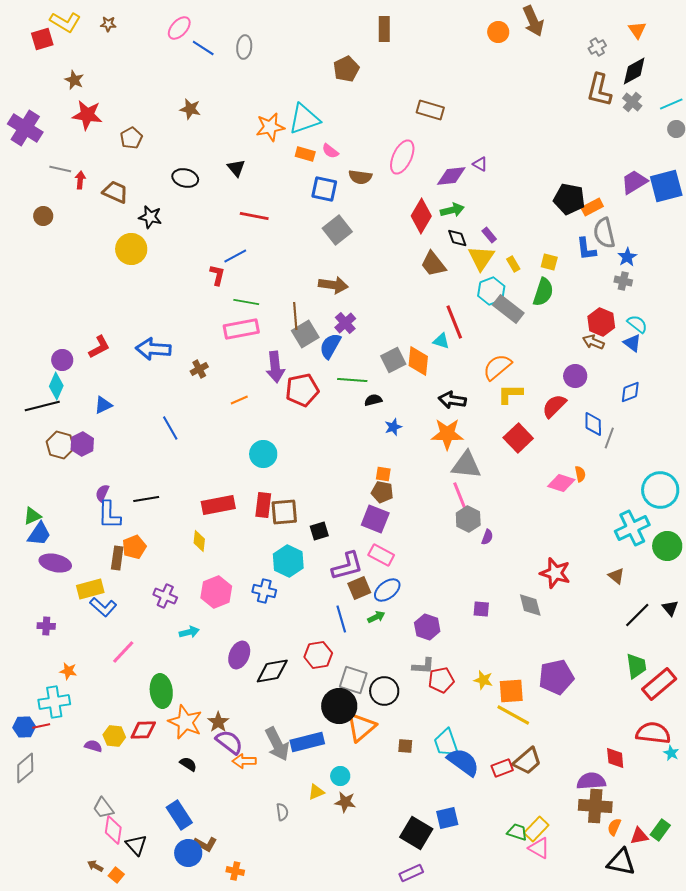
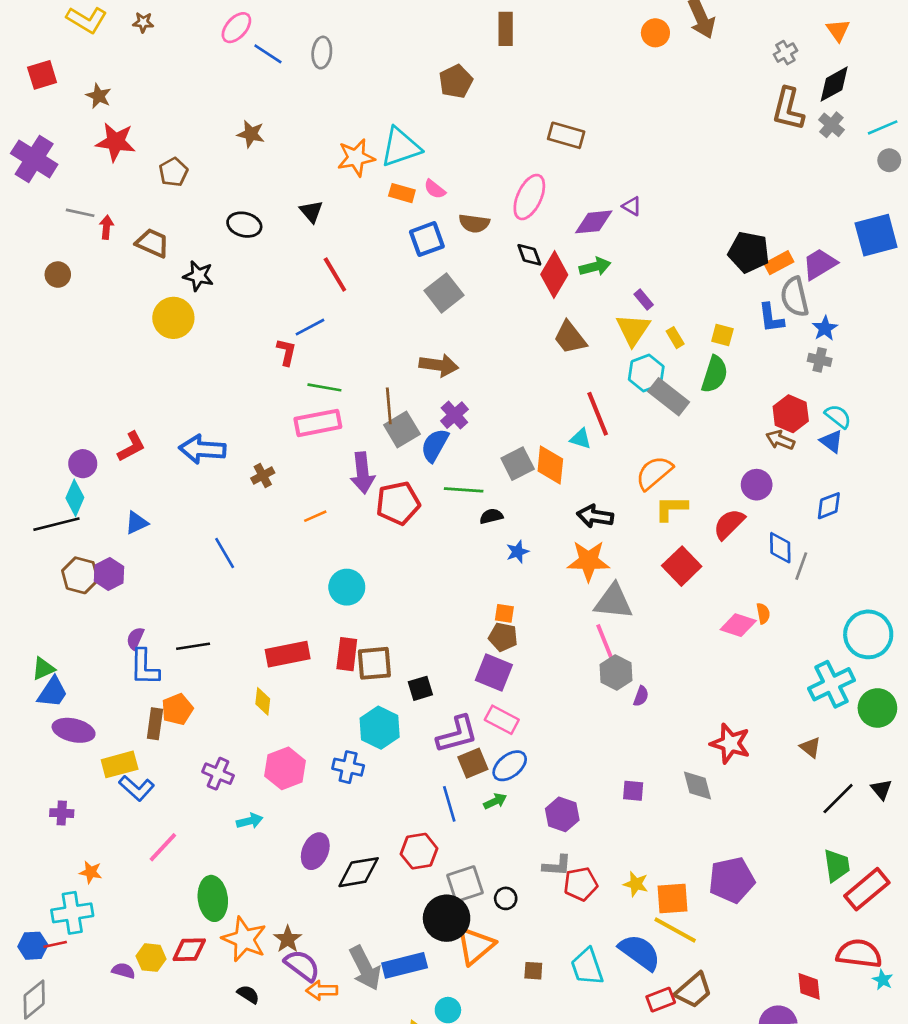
red square: (42, 39) -> (42, 75), moved
purple trapezoid: (634, 182) -> (820, 264), moved
blue square: (324, 189) -> (427, 239), turned -32
red line: (254, 216) -> (335, 275), turned 48
black diamond: (457, 238) -> (529, 255), moved
gray square: (353, 680) -> (465, 884), turned -36
black circle: (384, 691) -> (506, 898), size x0.6
blue semicircle: (463, 762) -> (640, 952), moved

